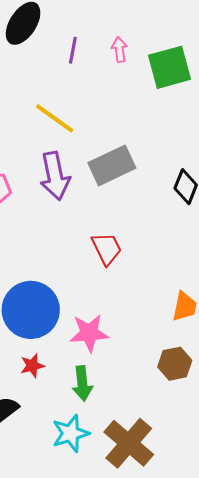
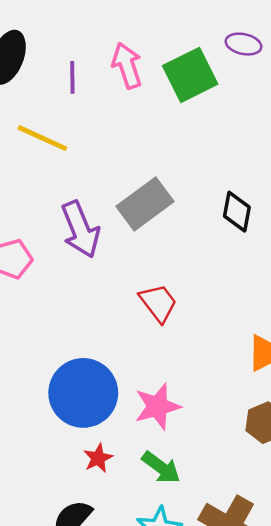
pink arrow: (119, 49) -> (127, 66), size x1.5
yellow line: (55, 118) -> (42, 138), moved
green arrow: (82, 383) -> (161, 468), turned -36

